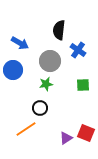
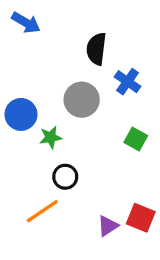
blue arrow: (20, 43) -> (26, 23), moved
green star: (46, 84) -> (50, 137), moved
green square: (83, 85) -> (136, 139), turned 32

